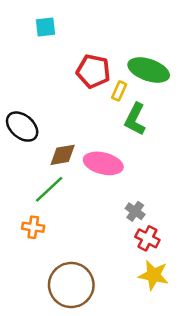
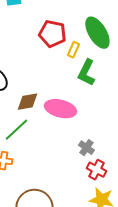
green ellipse: (149, 70) -> (97, 33), turned 40

